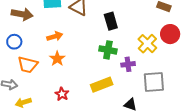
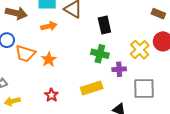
orange arrow: (55, 36) -> (49, 26), moved
orange trapezoid: (28, 65) -> (25, 54), moved

